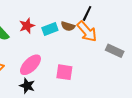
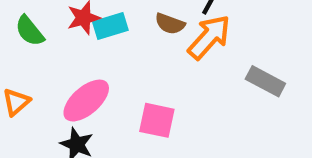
cyan rectangle: (50, 29) -> (110, 26), moved
orange arrow: (87, 31) -> (209, 37), turned -100

